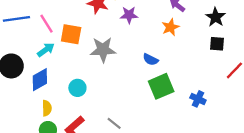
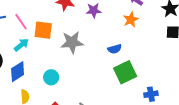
blue semicircle: (151, 59) -> (115, 49), turned -40
blue cross: (198, 99) -> (151, 94), moved, turned -32

